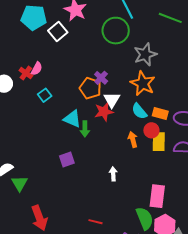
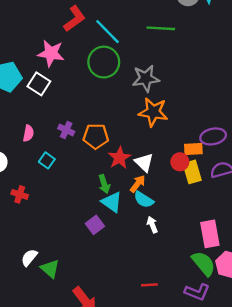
gray star: (145, 54) -> (146, 78), turned 30
red cross: (26, 73) -> (20, 194), moved
purple cross: (101, 78) -> (66, 130), moved
white triangle: (112, 100) -> (144, 162), moved
cyan semicircle: (139, 111) -> (144, 200), moved
orange rectangle: (160, 114) -> (193, 149), moved
cyan triangle: (72, 119) -> (112, 202), moved, turned 30
orange arrow: (133, 140) -> (138, 184), moved, turned 70

